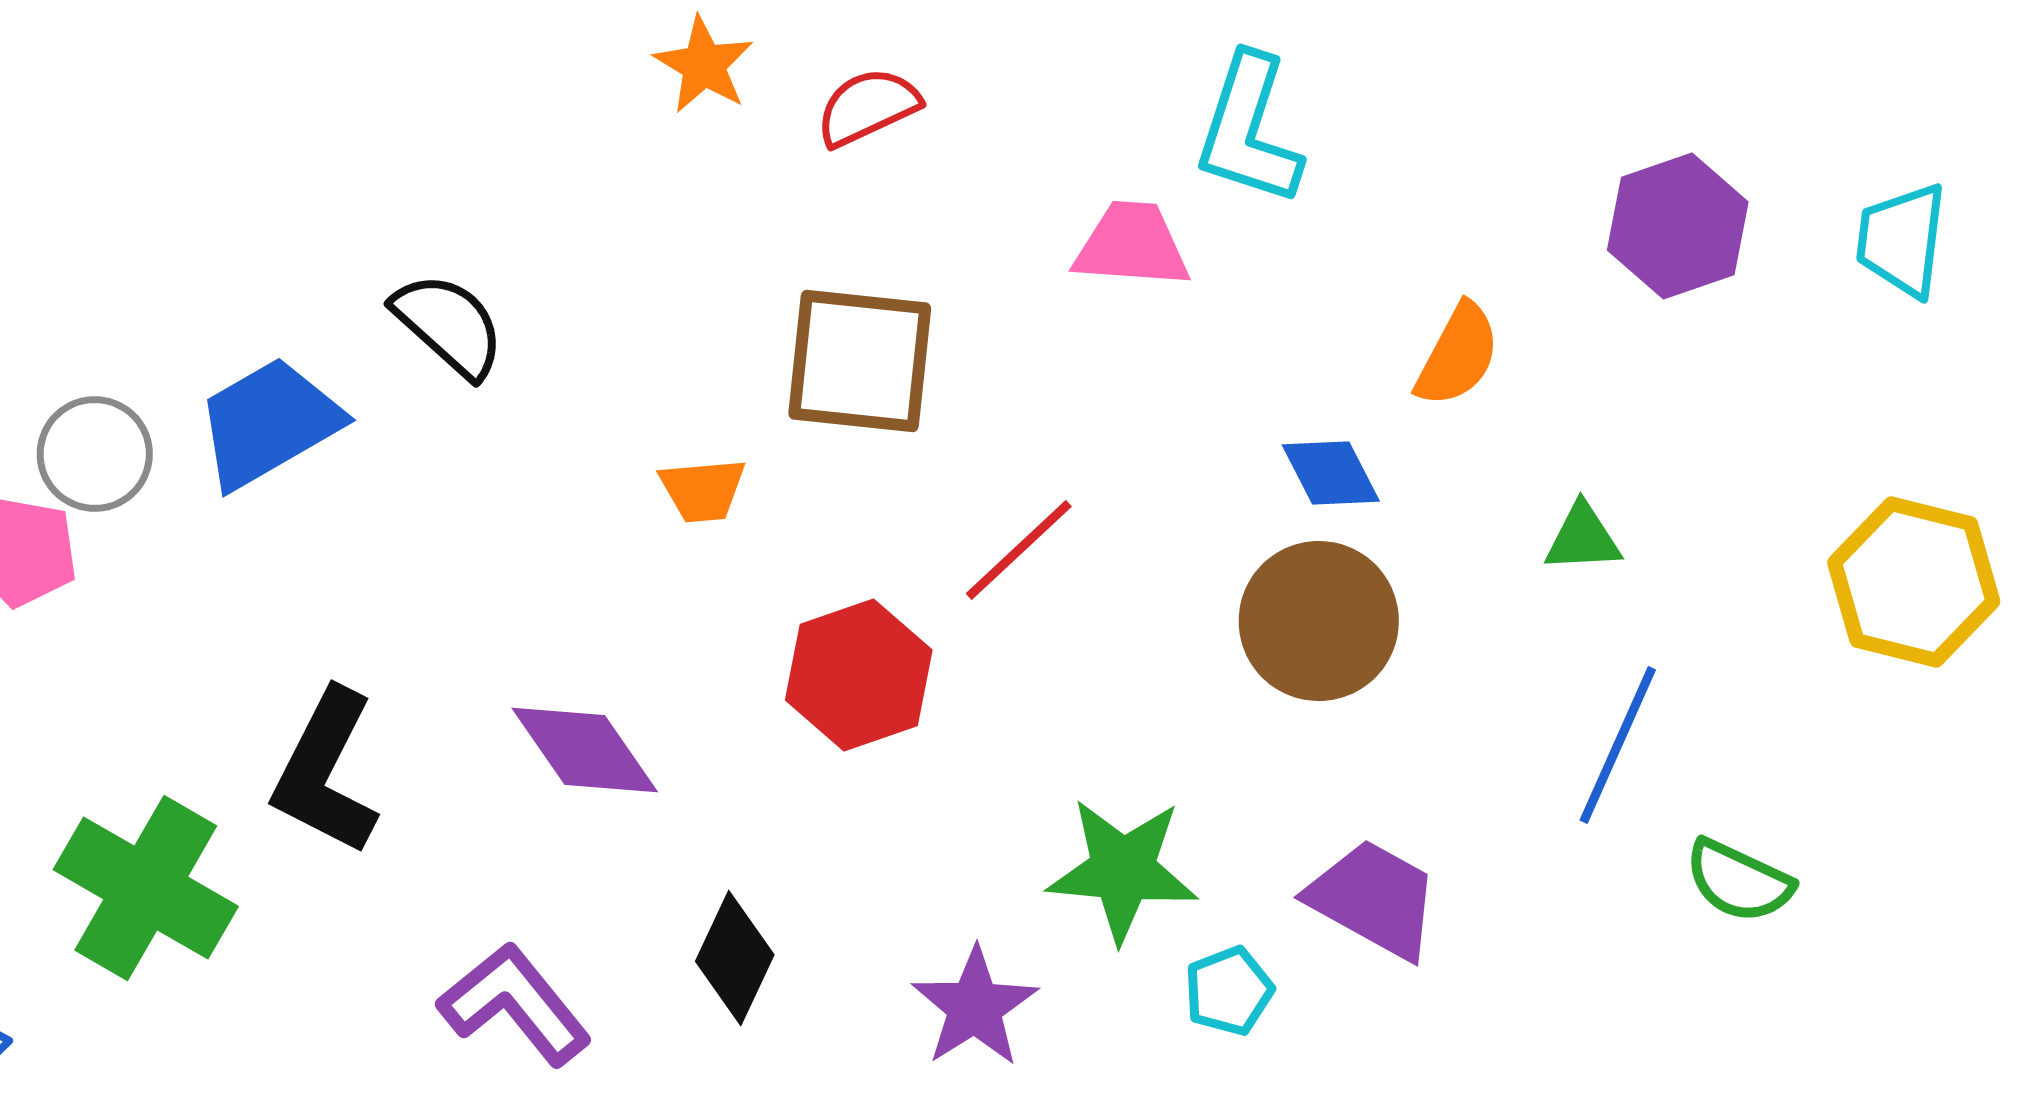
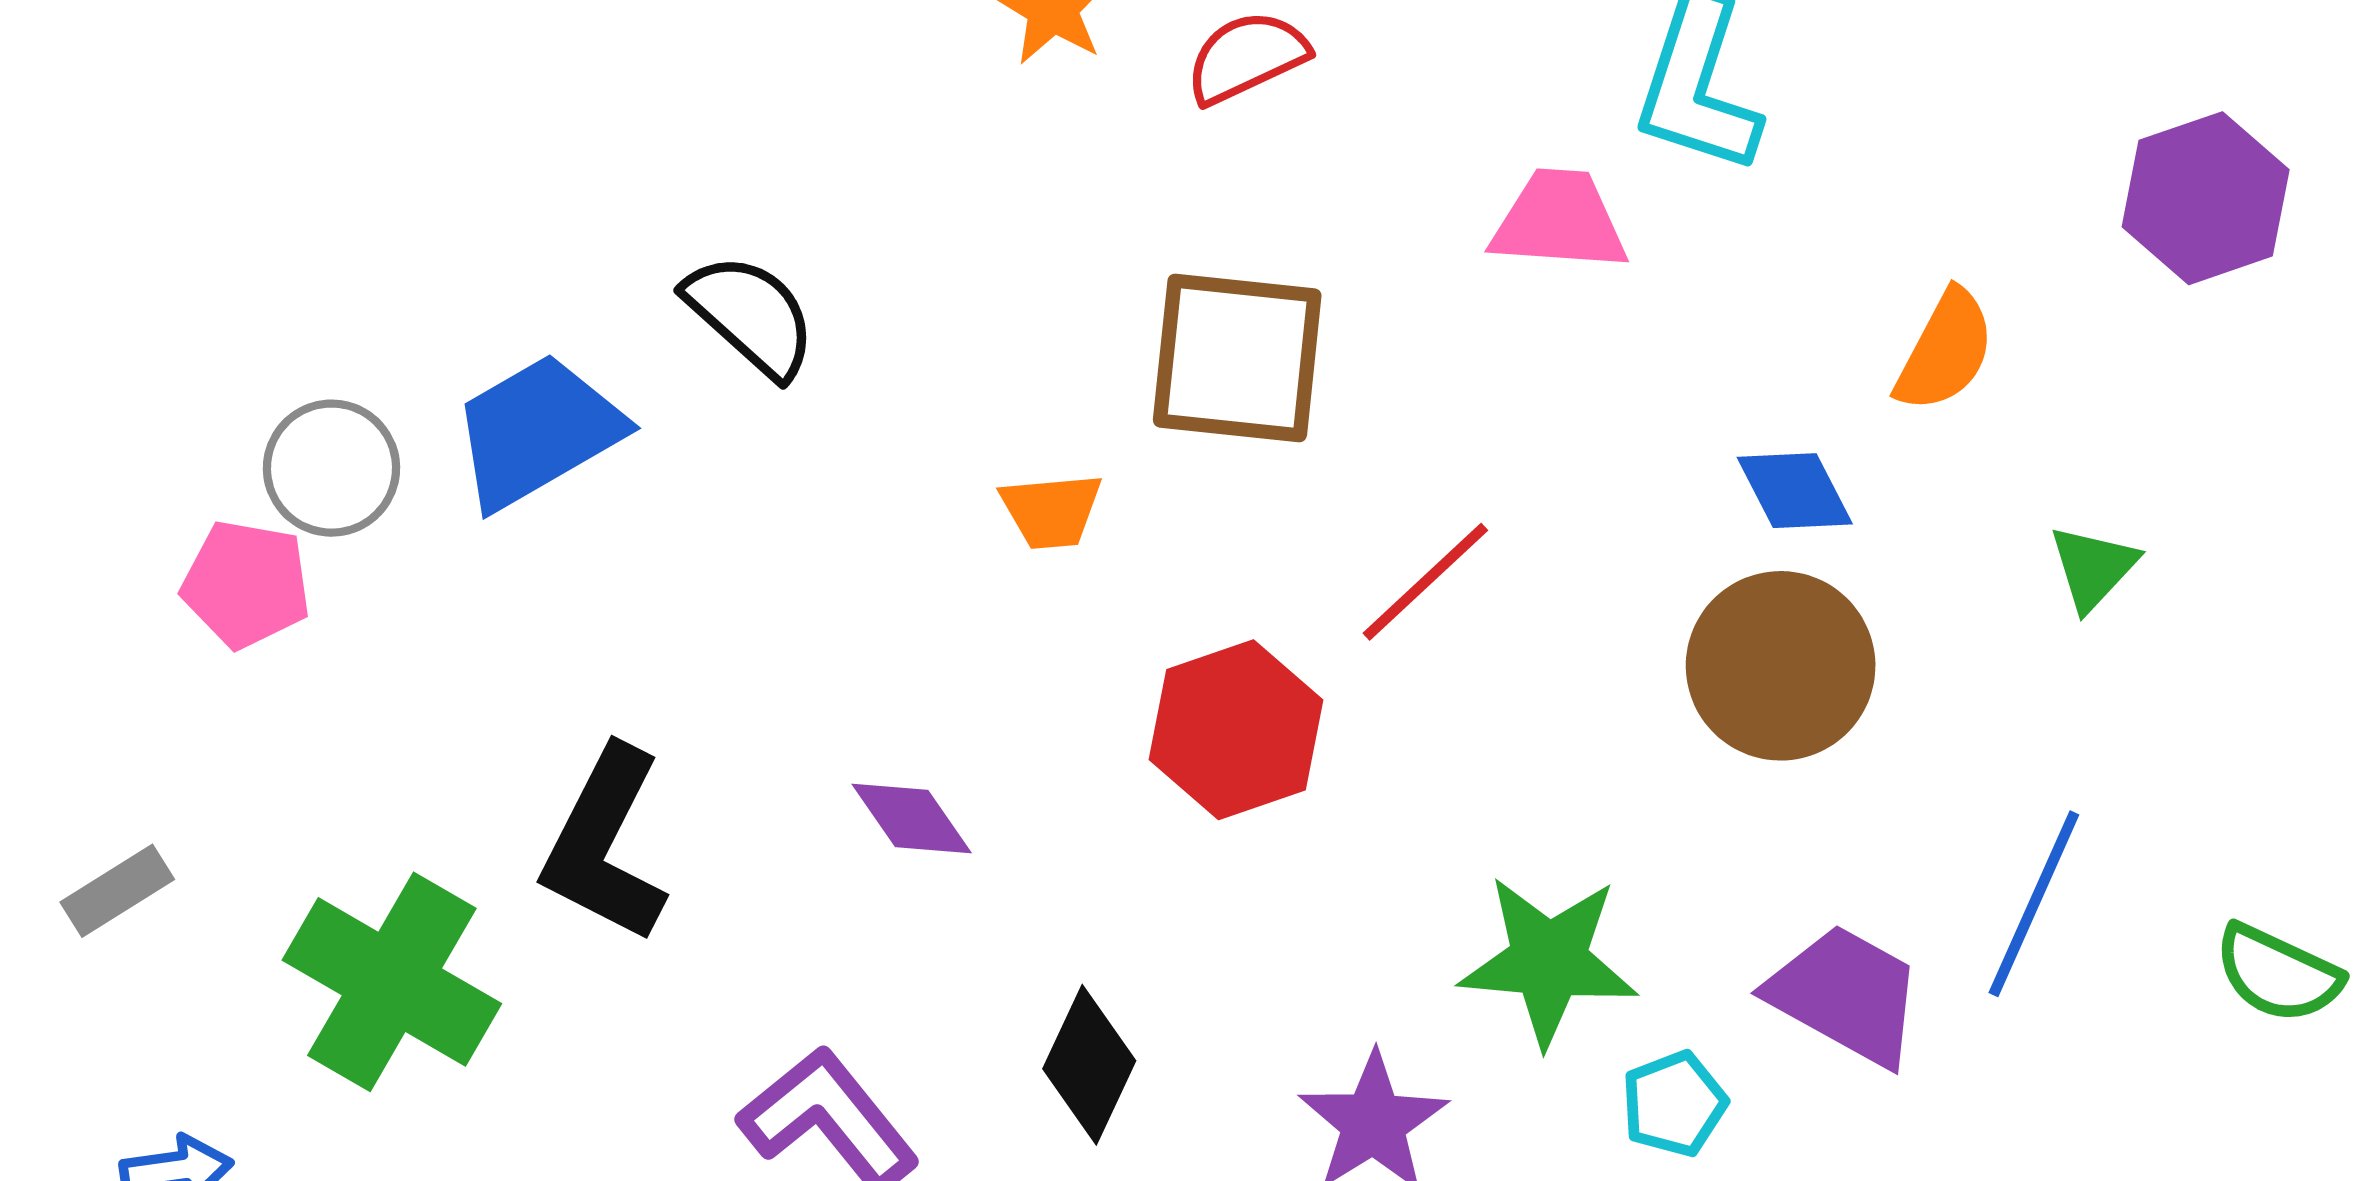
green triangle: (1583, 538) -> (2093, 568), turned -44
blue line: (1618, 745) -> (2034, 904), moved
purple diamond: (585, 750) -> (912, 819), size x0.7

